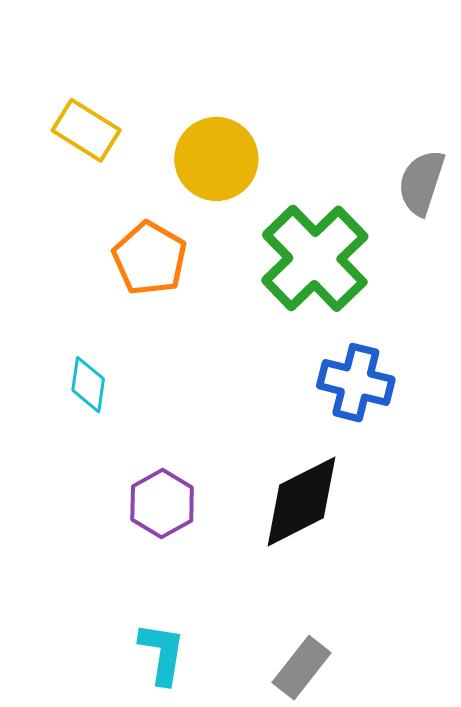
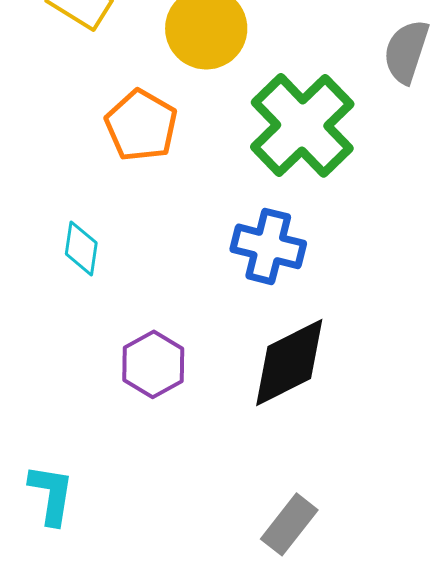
blue cross: (356, 383) -> (268, 246), moved
cyan L-shape: (162, 653) -> (51, 494), moved

